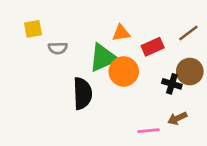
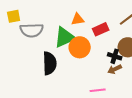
gray semicircle: (58, 48) -> (32, 30), size x1.6
brown arrow: (177, 118) -> (115, 69), moved

